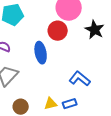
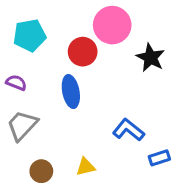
red circle: (58, 31) -> (83, 52), moved
blue rectangle: (70, 104) -> (159, 158), moved

